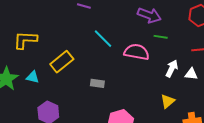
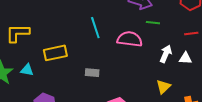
cyan line: (103, 39) -> (95, 28), turned 30
yellow rectangle: (62, 62) -> (55, 53), turned 30

